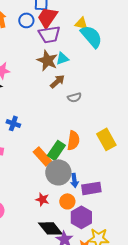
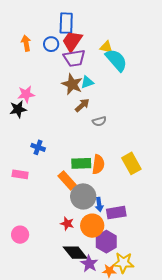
green rectangle: (56, 150) -> (81, 163), moved, turned 54
orange circle: (67, 201) -> (92, 226), size x1.5

